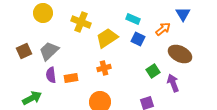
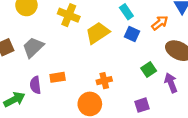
cyan rectangle: (133, 19) -> (126, 12), turned 32
orange cross: (104, 68) -> (104, 81), moved
purple semicircle: (51, 75) -> (35, 85), moved

